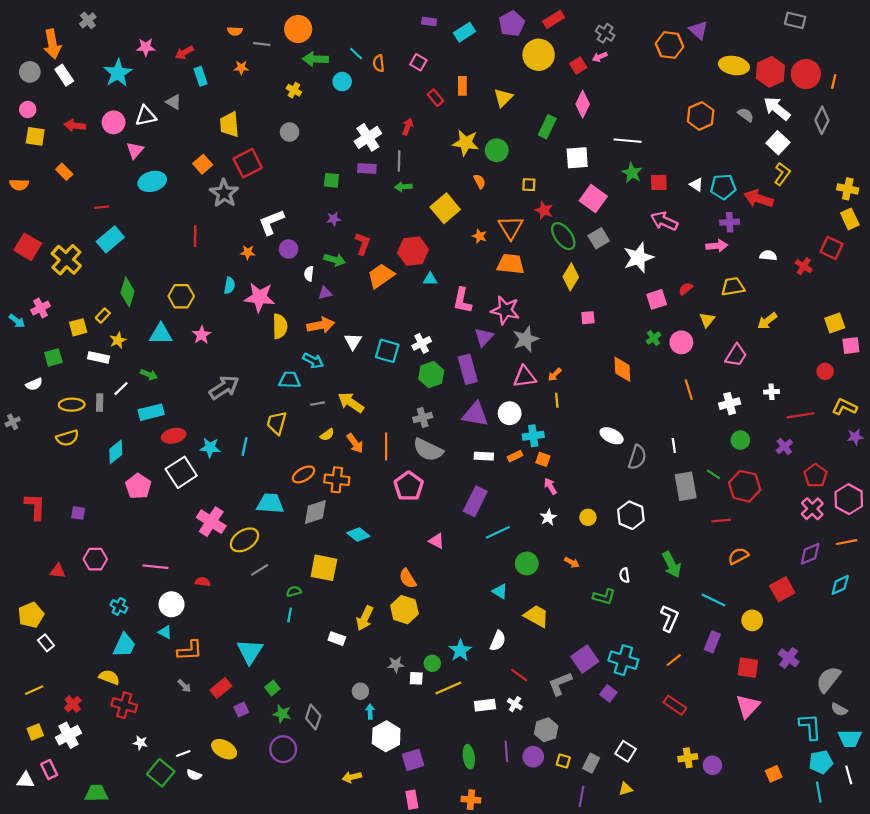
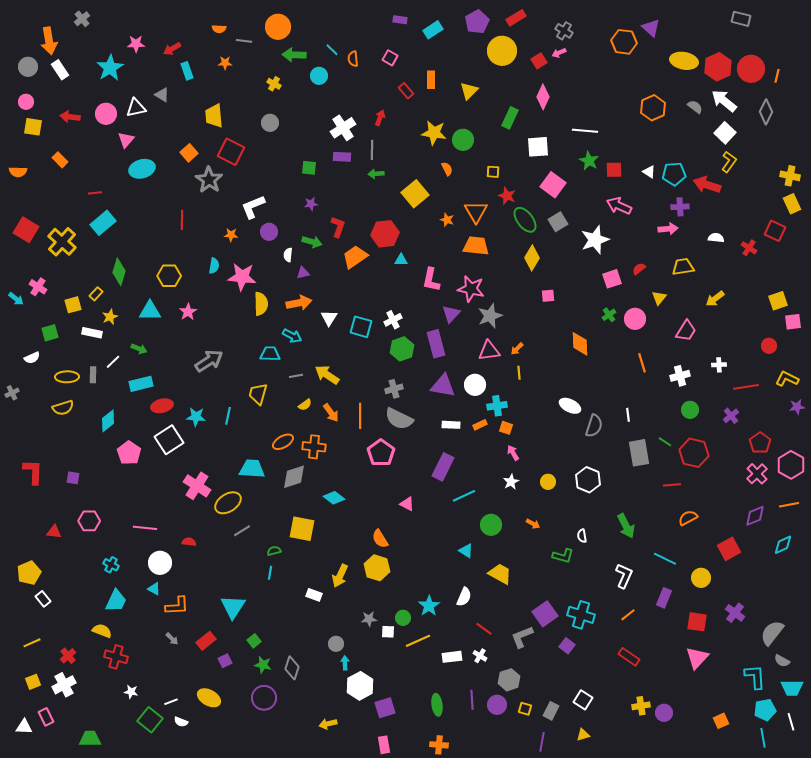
red square: (248, 163) -> (231, 152), turned -36
pink cross: (41, 308) -> (38, 287), turned -30

